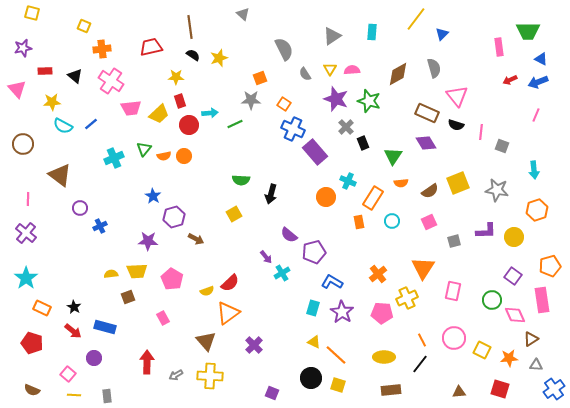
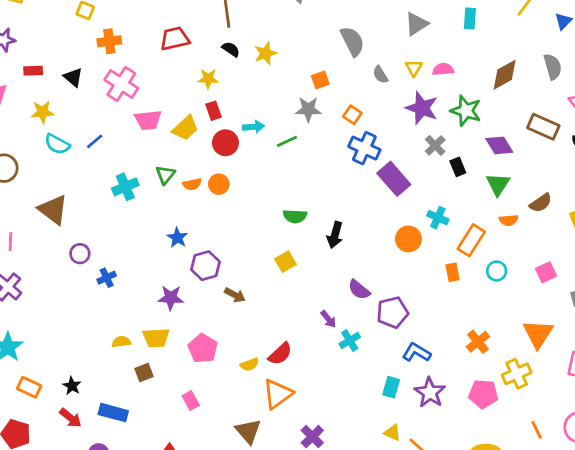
purple diamond: (426, 143) -> (499, 145), moved
brown semicircle: (430, 191) -> (541, 203), moved

